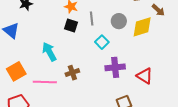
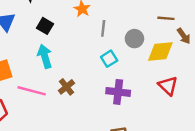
black square: (71, 26) -> (45, 26), moved
brown cross: (72, 73) -> (66, 87), turned -32
red triangle: (145, 76) -> (168, 86), moved

